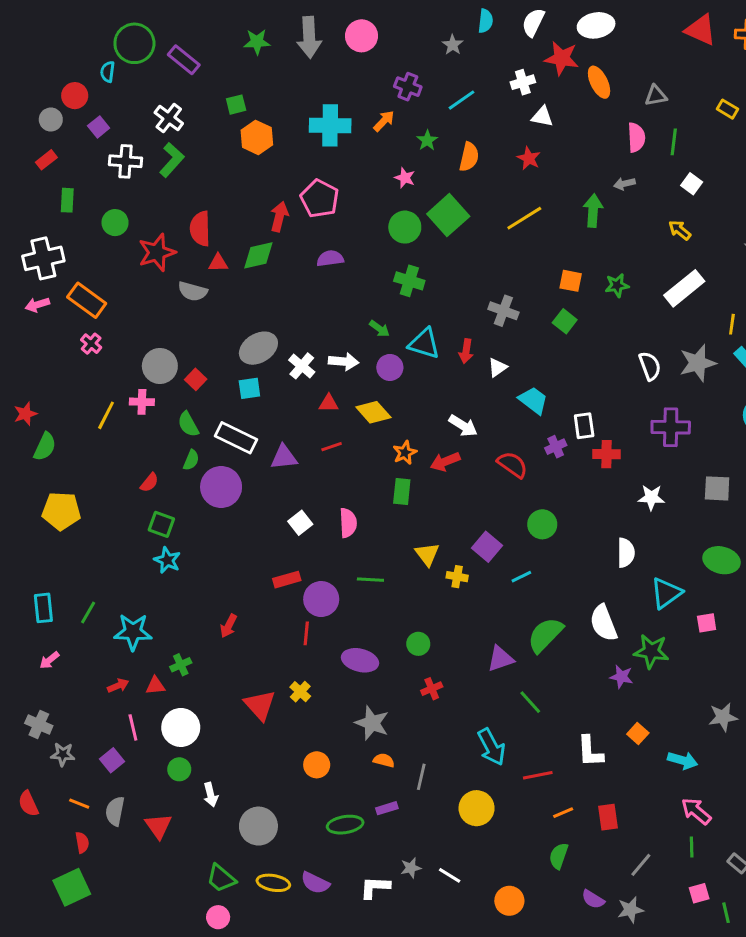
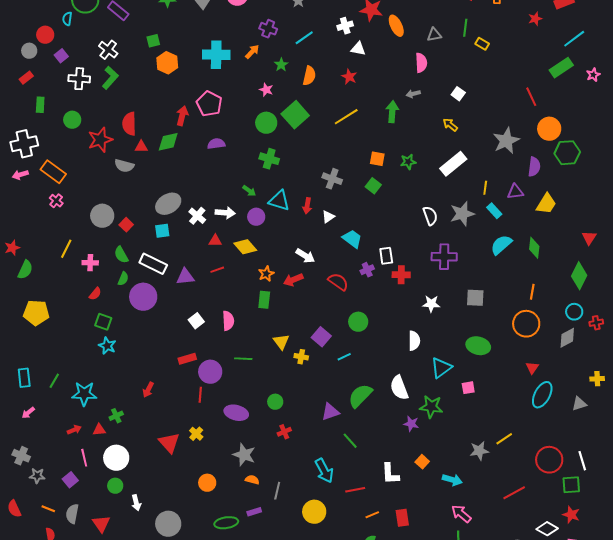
green line: (674, 142) -> (465, 28), moved
pink cross: (142, 402) -> (90, 263), moved

